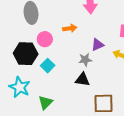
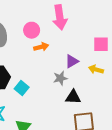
pink circle: (45, 39) -> (32, 30), moved
black triangle: (83, 80) -> (73, 97), moved

